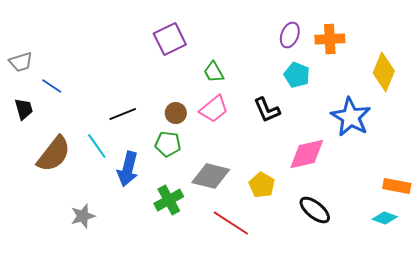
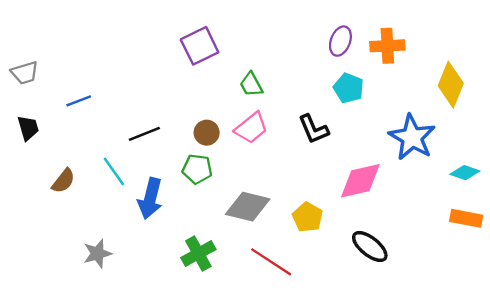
blue line: (52, 86) -> (79, 101), moved, turned -55
brown semicircle: (54, 154) -> (63, 181), size x0.6
green cross: (169, 200) -> (198, 254), moved
cyan diamond: (385, 218) -> (465, 173), moved

